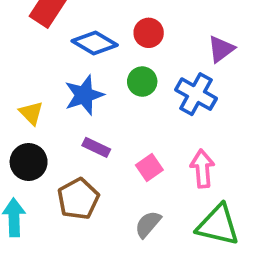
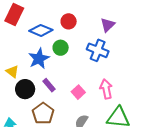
green circle: (142, 82) -> (61, 48), moved
purple rectangle: (96, 147) -> (49, 85), turned 32
black circle: (29, 162) -> (25, 89), moved

